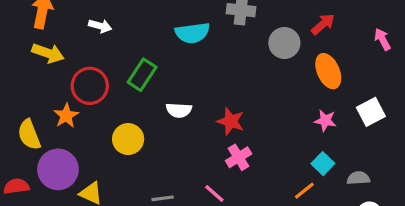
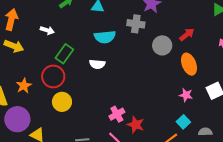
green rectangle: (142, 75) -> (64, 54), moved
red circle: (90, 86) -> (53, 76), moved
white semicircle: (179, 110) -> (97, 64), moved
red star: (231, 121) -> (136, 125), moved
pink cross: (239, 157) -> (117, 114), moved

